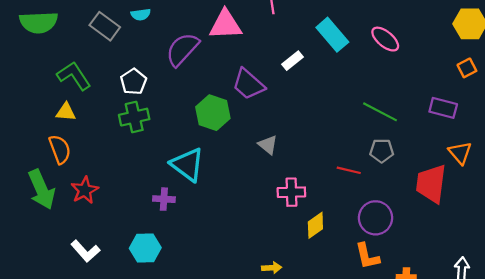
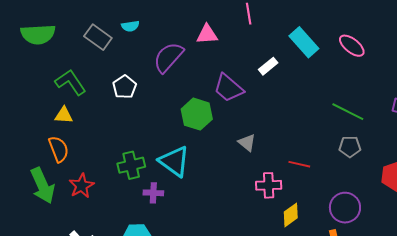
pink triangle: (225, 25) -> (207, 34), size x0.7
green cross: (134, 117) -> (131, 165), moved
red line: (349, 170) -> (299, 164), moved

